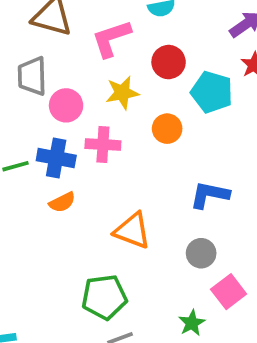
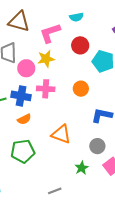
yellow star: (122, 93) -> (46, 59), moved
orange circle: (167, 129) -> (81, 89), moved
green pentagon: (104, 297) -> (23, 151), moved
green star: (192, 323) -> (82, 168), moved

